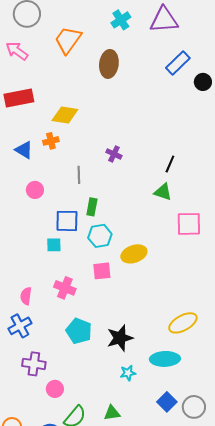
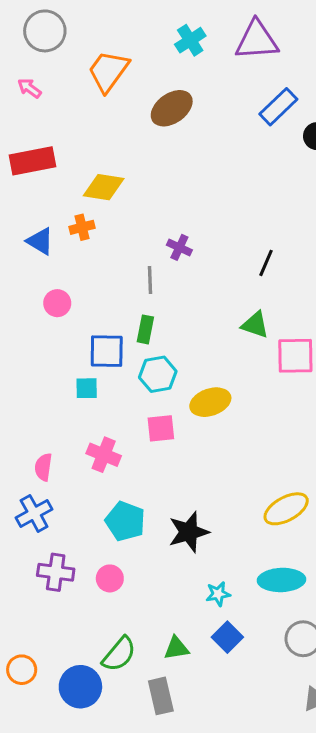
pink arrow: (17, 51) -> (29, 88), size x0.7
brown ellipse: (109, 64) -> (172, 108), turned 48
gray line: (79, 175) -> (150, 280), moved
green triangle: (163, 192) -> (255, 325), moved
cyan ellipse: (165, 359) -> (281, 580), moved
cyan star: (128, 373) -> (218, 594), moved
pink circle: (55, 389) -> (110, 578), moved
blue square: (167, 402) -> (227, 637), moved

